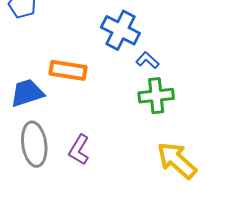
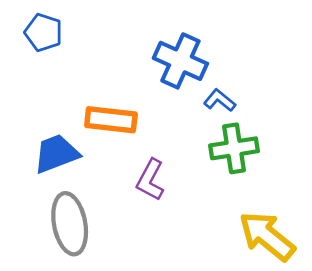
purple L-shape: (79, 150) -> (150, 180), moved

